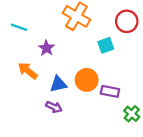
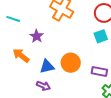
cyan square: (106, 45) -> (101, 36), moved
purple rectangle: (110, 91) -> (99, 71), moved

